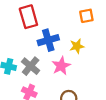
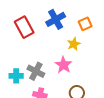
orange square: (86, 16) -> (85, 24), moved
blue cross: (48, 40) -> (56, 19), moved

